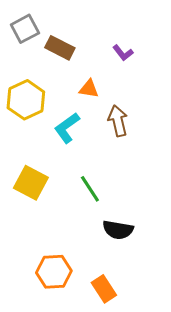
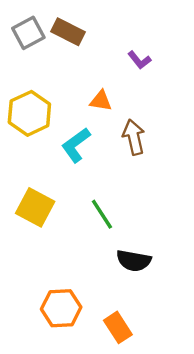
brown rectangle: (60, 48) -> (68, 32), moved

